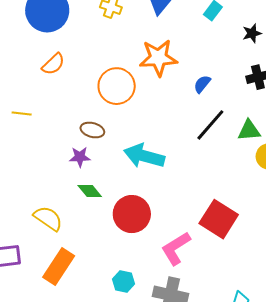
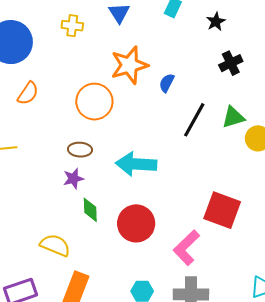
blue semicircle: (202, 84) -> (167, 83), moved
green diamond: (90, 191) -> (90, 210), turned 50

